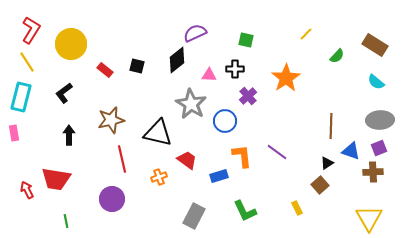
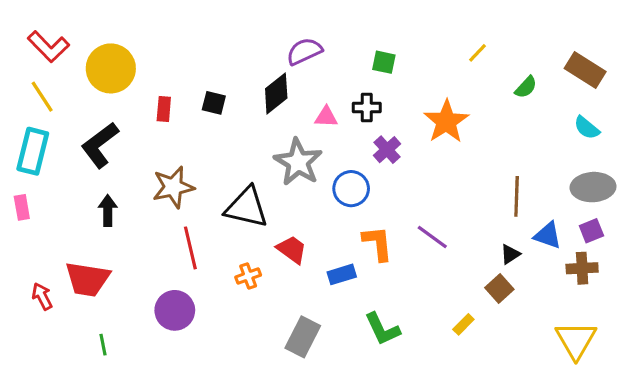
red L-shape: (31, 30) -> (48, 47), turned 104
red rectangle: (105, 70) -> (164, 109), turned 56
black L-shape: (64, 93) -> (100, 145), size x1.4
yellow rectangle: (297, 208) -> (463, 324), turned 72

